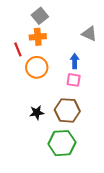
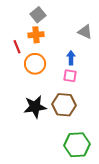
black star: (37, 113) -> (35, 107), size x1.6
green hexagon: (62, 143) -> (77, 145), moved

